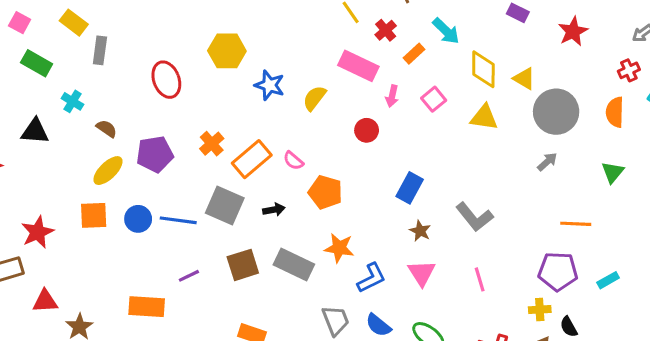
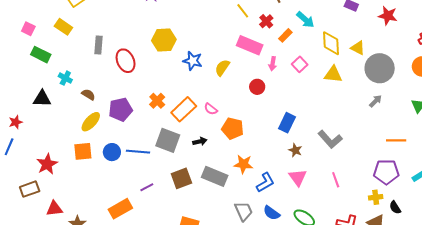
red star: (573, 31) -> (388, 16), turned -30
gray rectangle: (100, 50) -> (98, 45), moved
orange rectangle: (147, 307) -> (120, 209), turned -30

